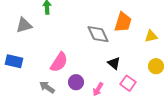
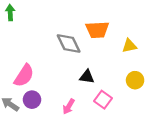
orange trapezoid: (123, 22) -> (97, 30), turned 70
black triangle: (114, 63) -> (87, 77), turned -32
purple circle: (76, 82) -> (32, 100), moved

